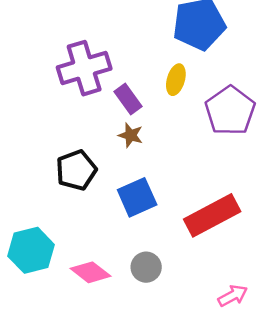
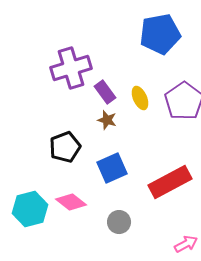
yellow ellipse: (176, 80) -> (140, 98), moved, turned -40
pink diamond: (91, 272) -> (71, 202), moved

